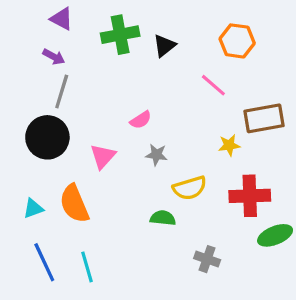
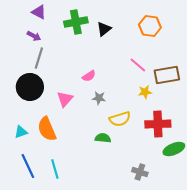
pink line: (213, 85) -> (138, 65), moved
gray cross: (207, 259) -> (140, 172), moved

